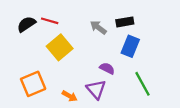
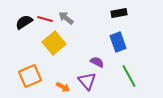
black rectangle: (125, 22) -> (119, 13), moved
gray arrow: (98, 27) -> (66, 18), moved
blue rectangle: (130, 46) -> (118, 42), turned -42

